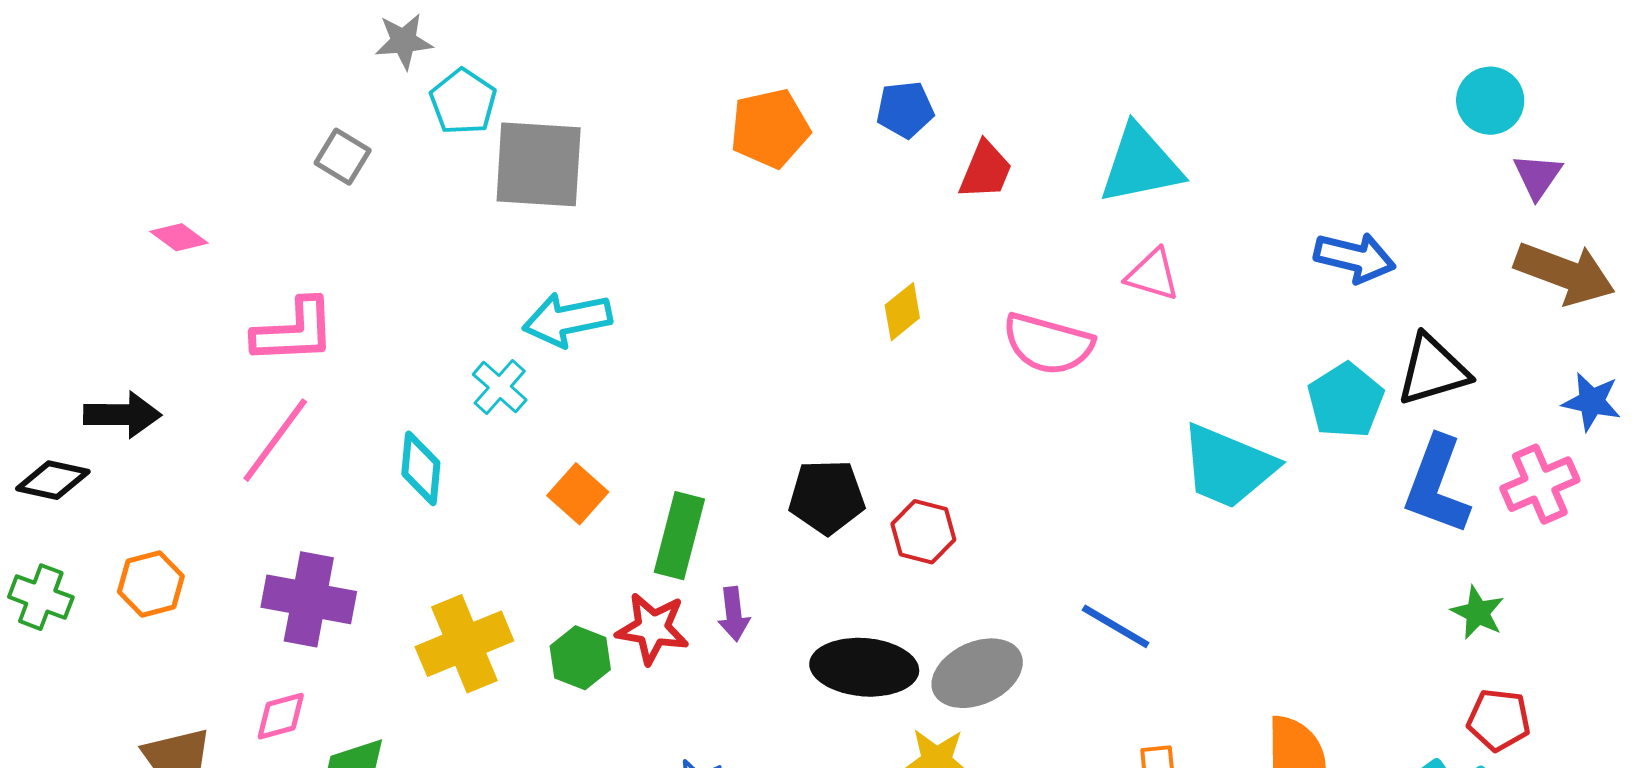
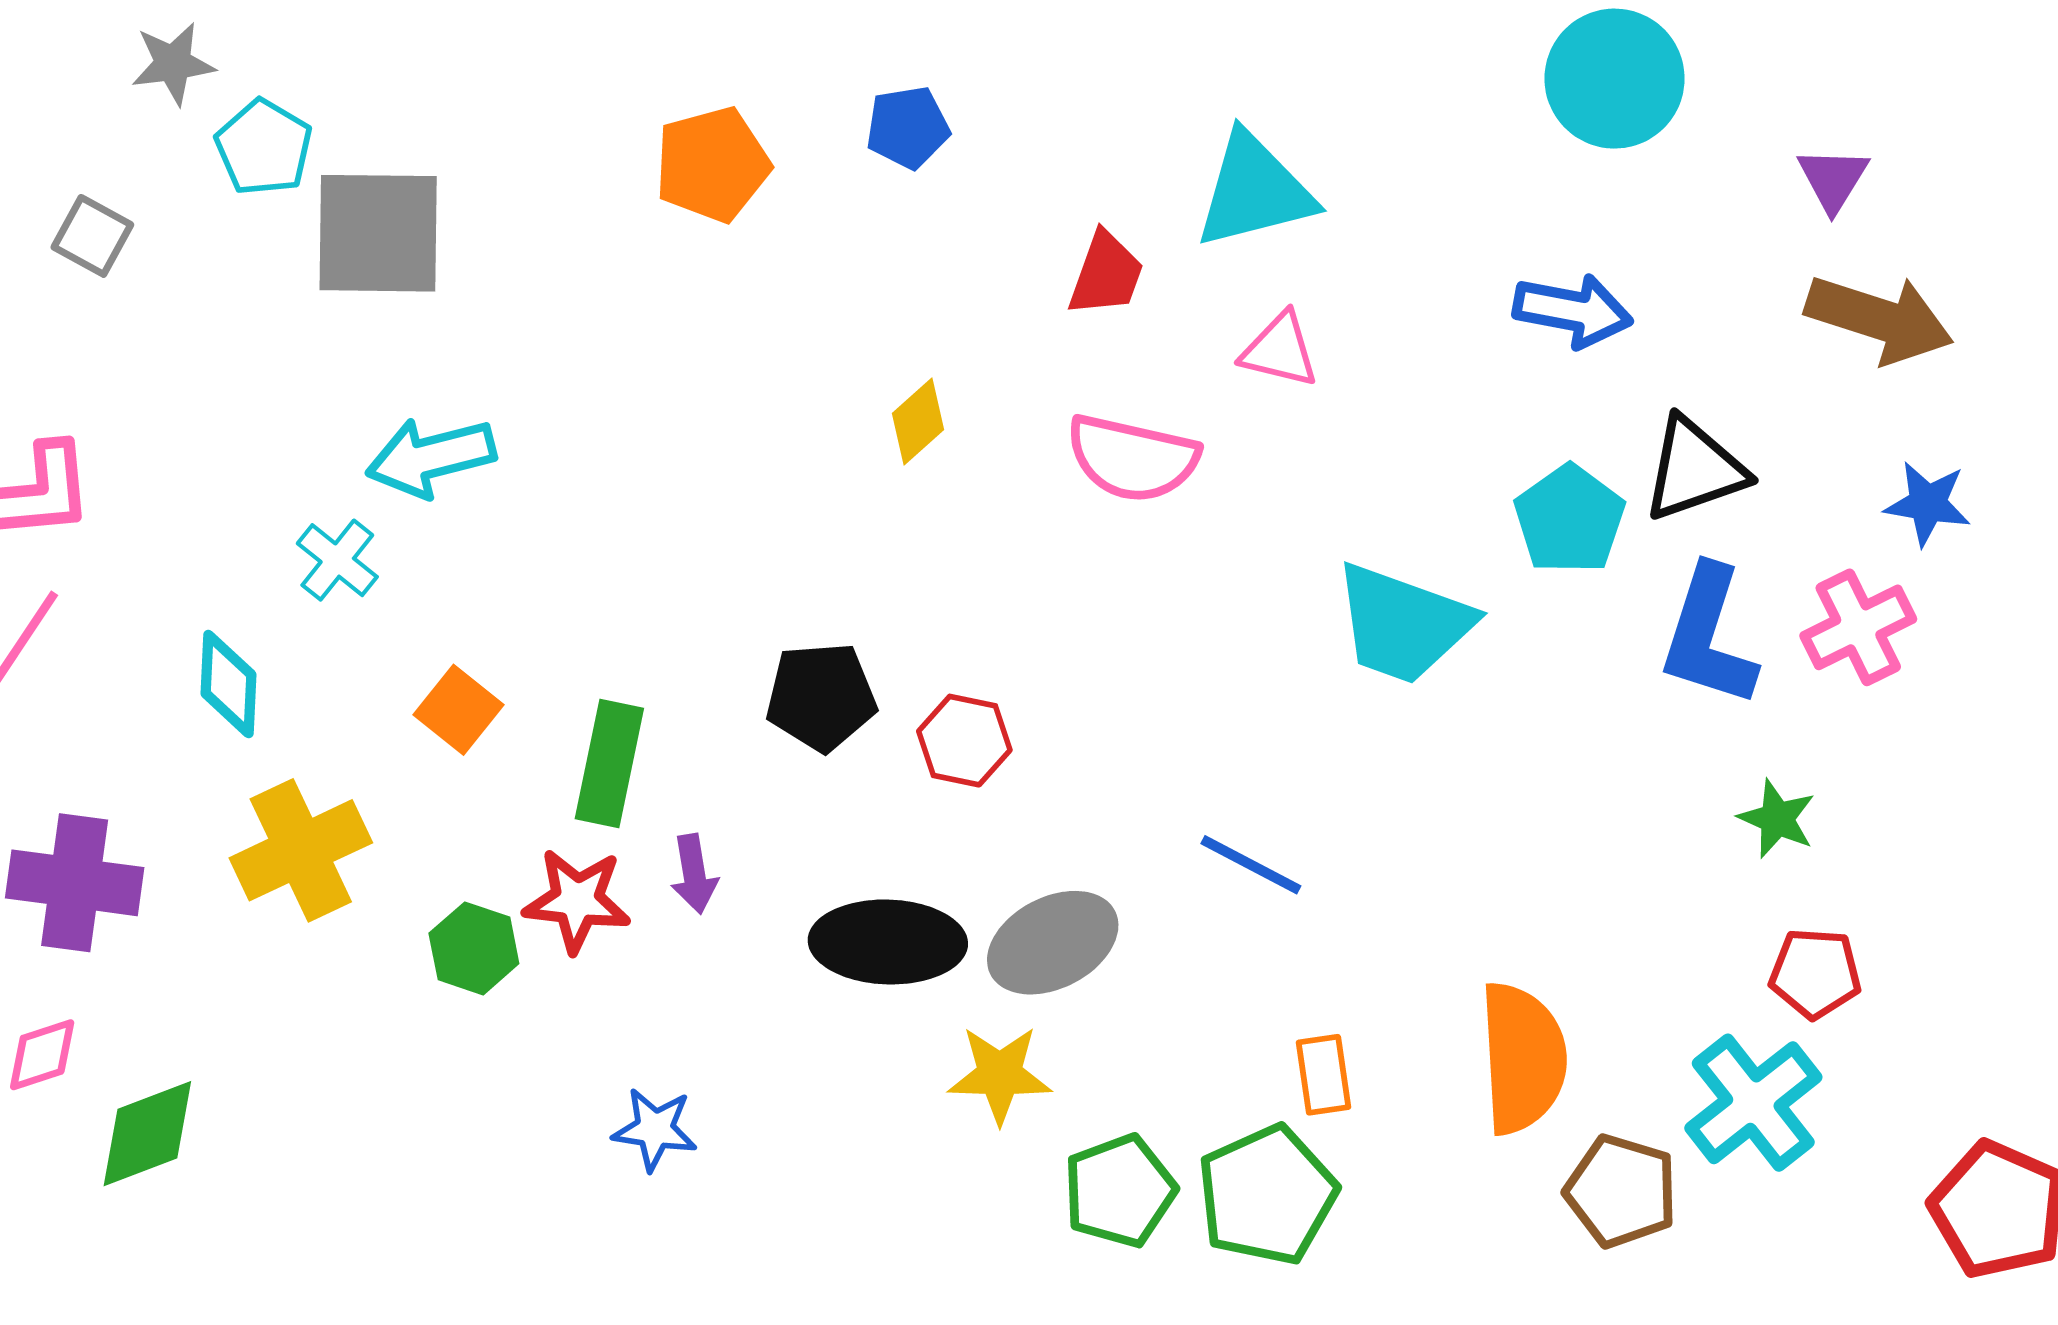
cyan circle: (1490, 101) -> (1615, 79), moved, size x1.4
red trapezoid: (986, 170) -> (1106, 274), moved
yellow cross: (464, 644) -> (301, 850), moved

